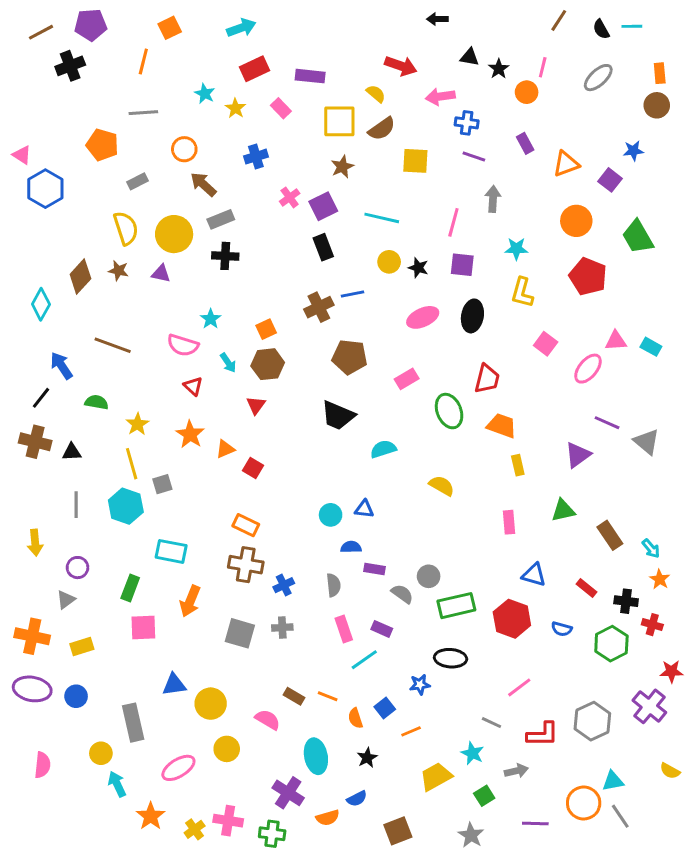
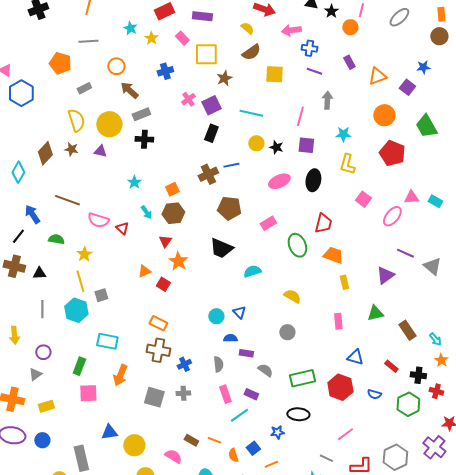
yellow square: (339, 121) -> (206, 54), moved
black rectangle: (323, 247) -> (211, 133), turned 42
pink semicircle: (183, 345) -> (98, 220), moved
orange star: (190, 434) -> (178, 261), moved
blue triangle: (364, 509) -> (239, 312), turned 40
gray circle: (429, 576) -> (287, 332), moved

